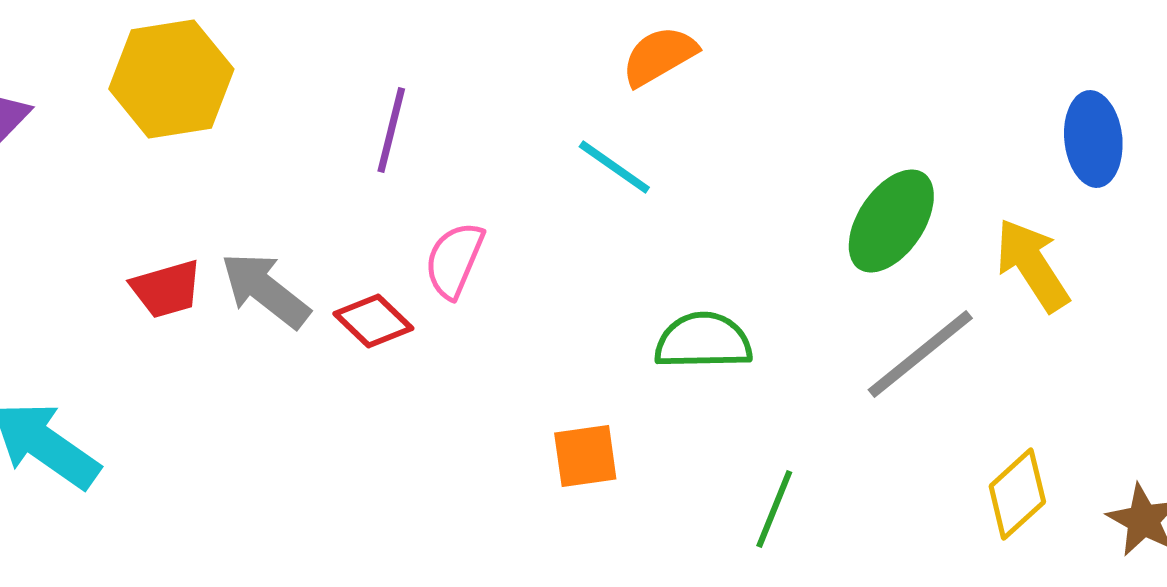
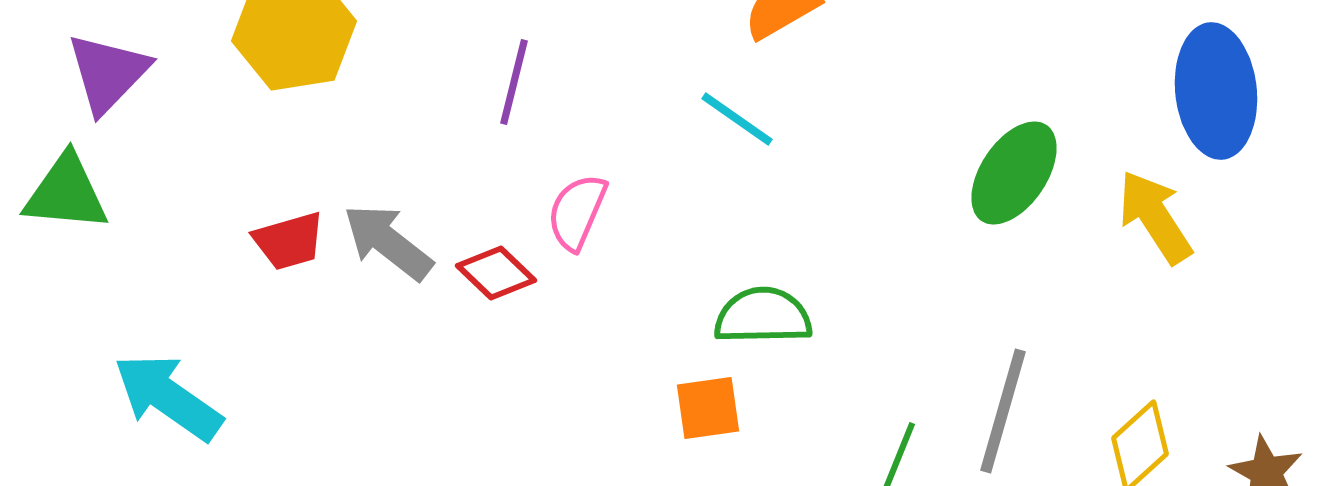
blue ellipse: (1093, 139) -> (1216, 91), size x1.4
green semicircle: (703, 341) -> (763, 316), moved
gray line: (920, 354) -> (1003, 411), moved, turned -35

